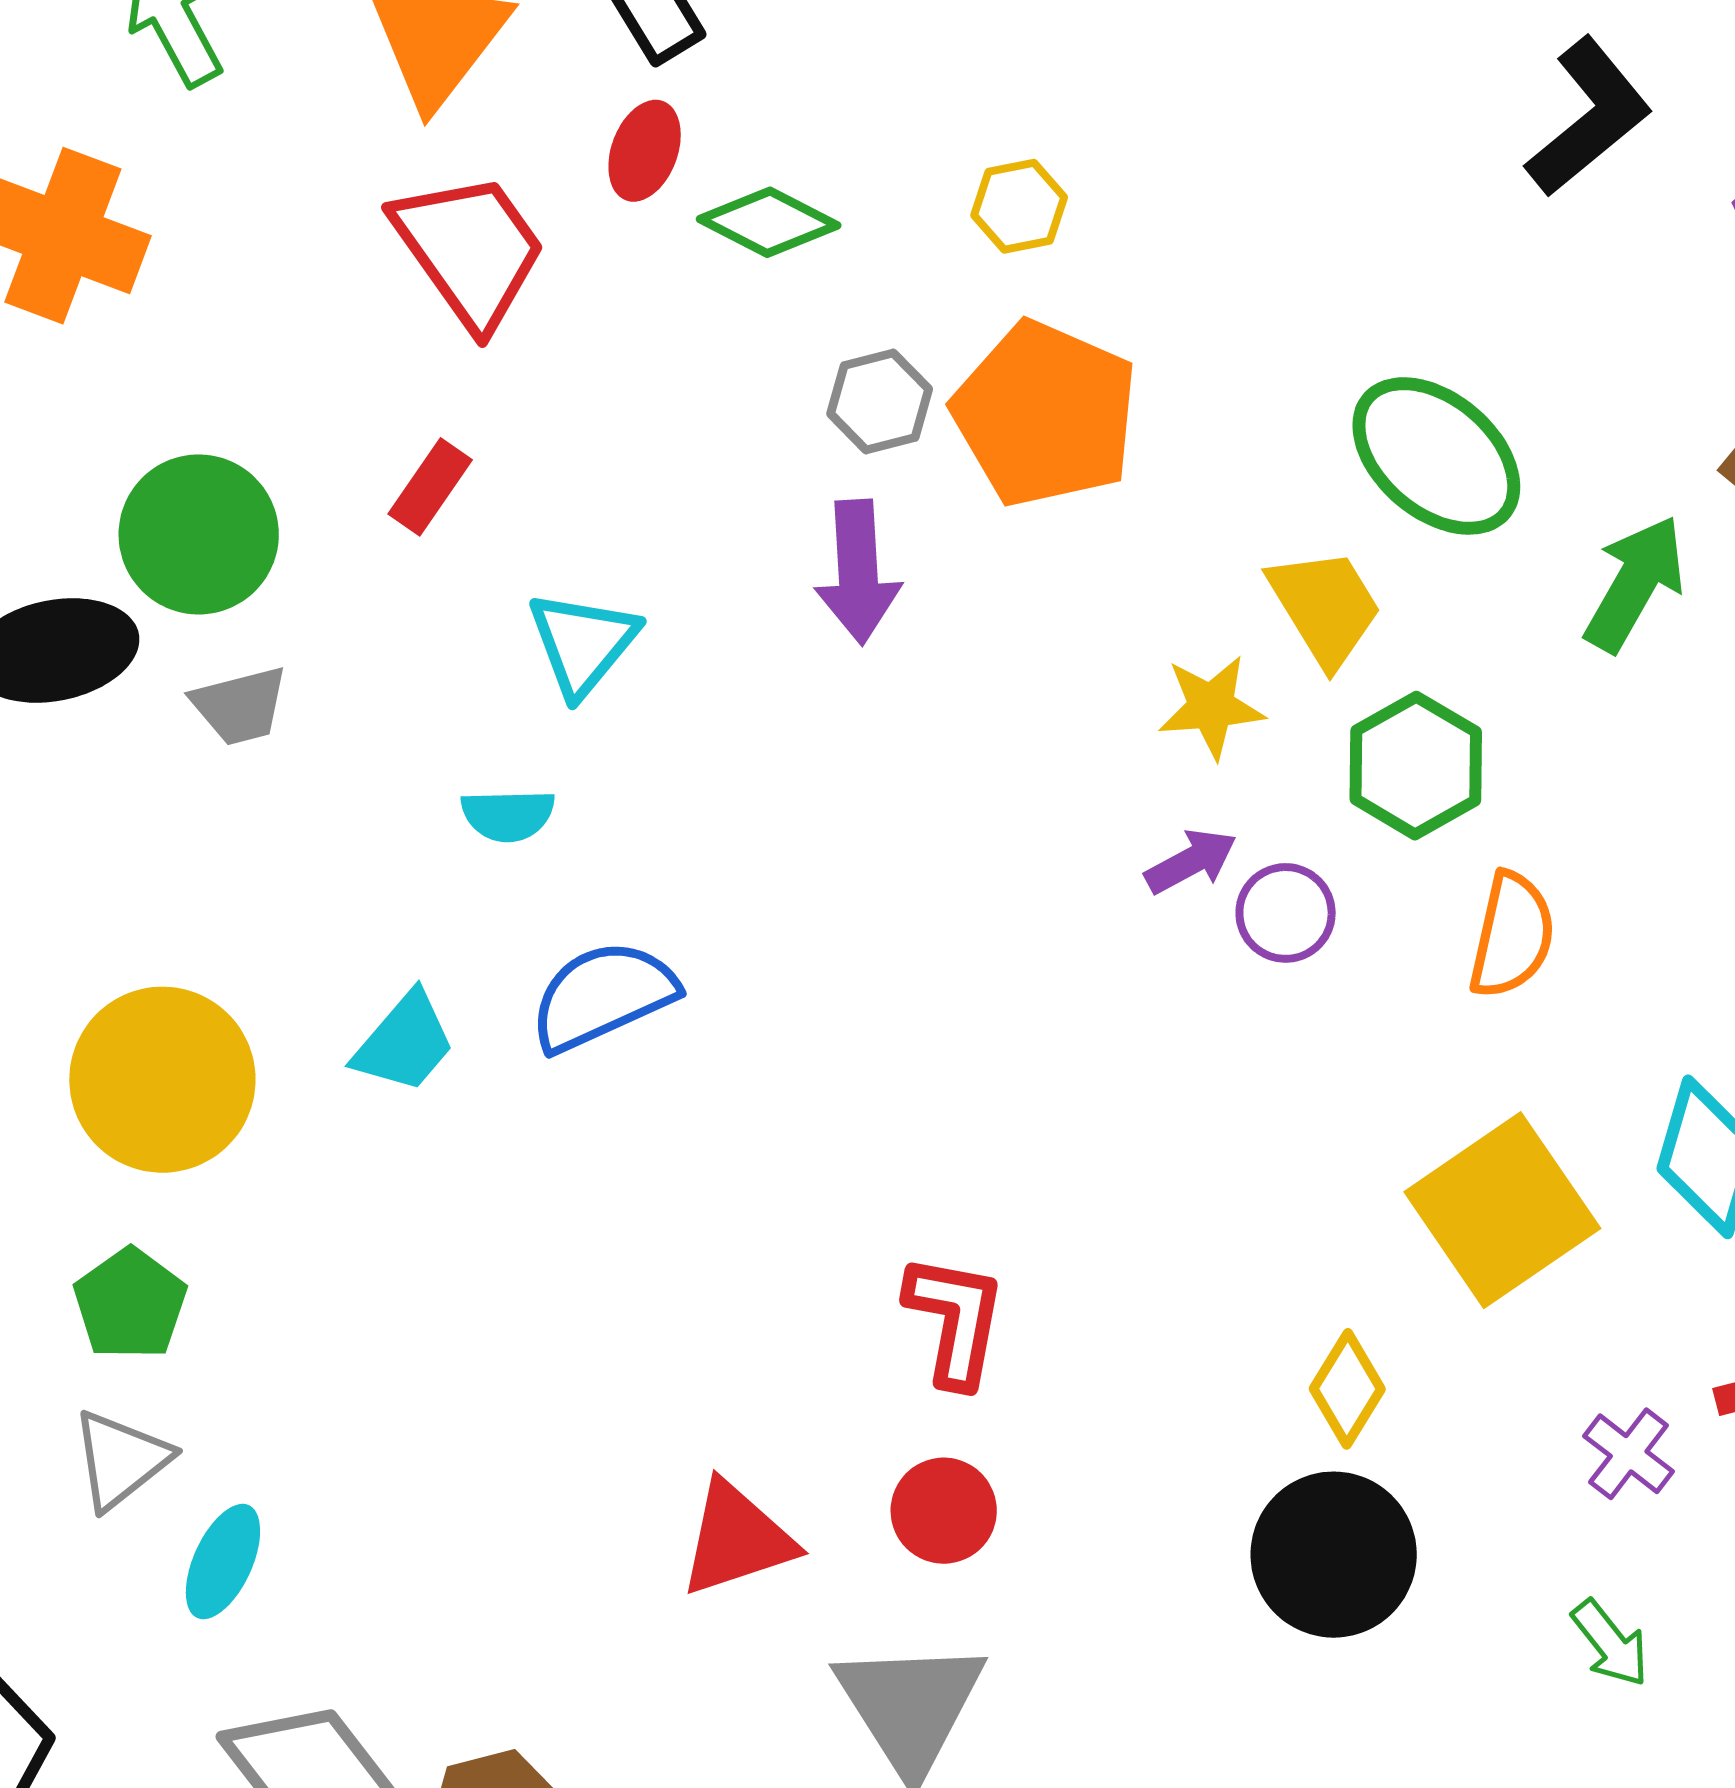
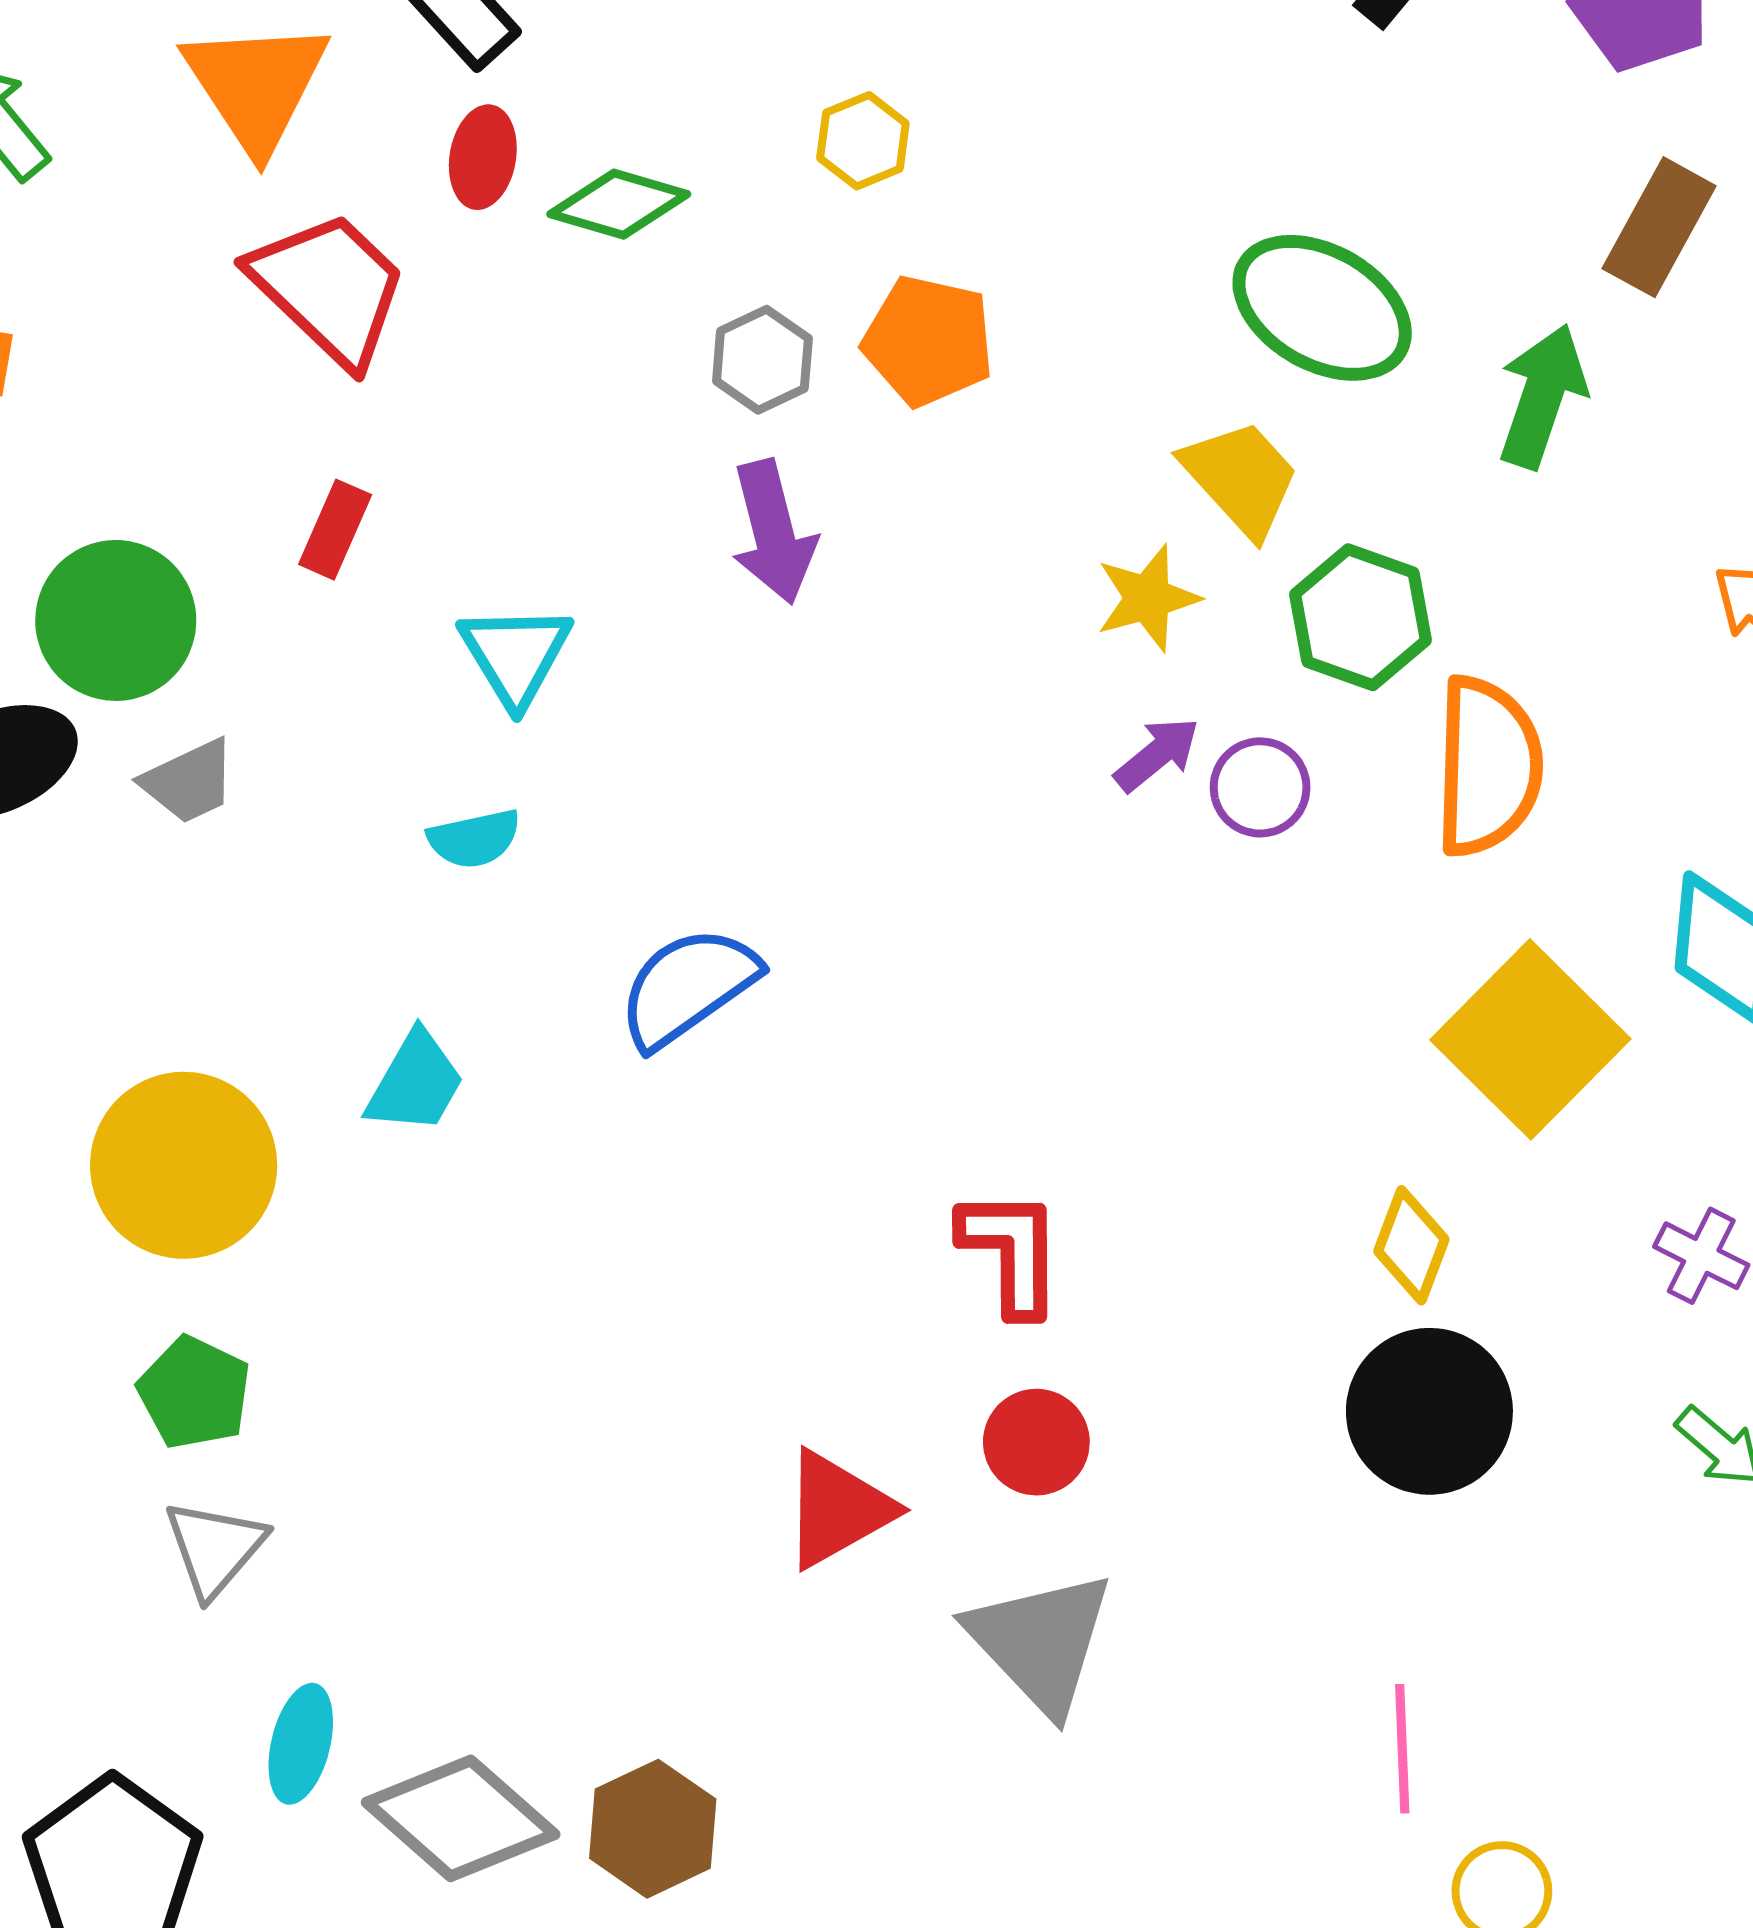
orange pentagon: (1045, 414) -> (928, 341), size x0.7
orange semicircle: (1512, 935) -> (1488, 766), size x1.4
blue semicircle: (603, 996) -> (688, 987), moved
cyan ellipse: (223, 1562) -> (301, 1744), moved

